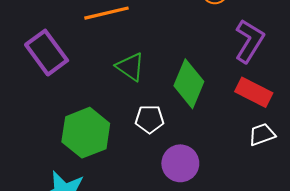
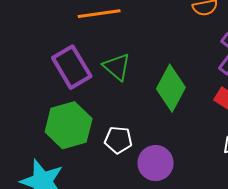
purple rectangle: (47, 53) -> (72, 67), moved
white pentagon: (150, 119) -> (118, 140), moved

